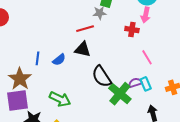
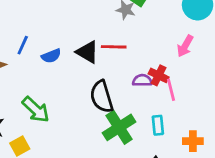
pink arrow: (146, 15) -> (185, 46), moved
red line: (85, 29) -> (114, 47), moved
red cross: (132, 30) -> (159, 75), moved
purple semicircle: (135, 83) -> (142, 80), moved

